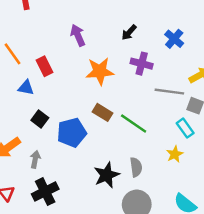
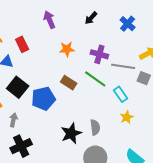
purple cross: (142, 64) -> (99, 54), moved
orange star: (100, 71) -> (67, 49), size x0.7
black square: (40, 119) -> (18, 87), size x1.5
green line: (134, 123) -> (95, 79), moved
cyan rectangle: (185, 128) -> (121, 94), moved

